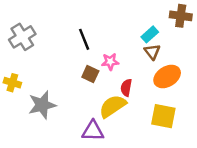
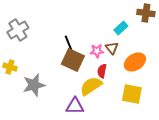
black line: (84, 39) -> (69, 44), moved
brown triangle: (152, 52) -> (112, 48), moved
pink star: (110, 62) -> (97, 51), moved
brown square: (90, 74) -> (73, 60), size x1.6

